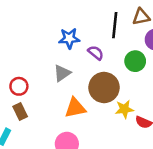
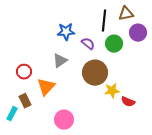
green circle: (135, 61) -> (114, 44), moved
orange triangle: (75, 108) -> (46, 87), moved, turned -36
brown rectangle: (20, 111) -> (25, 101), moved

